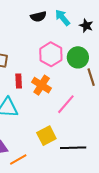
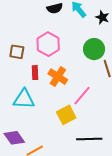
pink hexagon: (51, 54) -> (48, 44), moved
yellow square: (46, 136) -> (66, 115), moved

